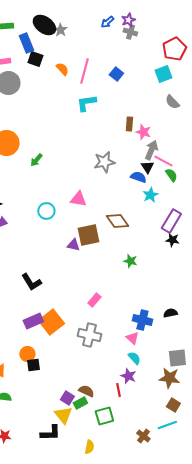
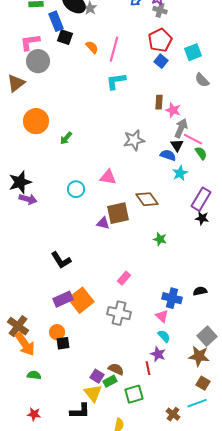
red pentagon: (174, 49) -> (160, 40), moved
blue square: (116, 74) -> (161, 61), moved
gray square: (177, 358) -> (207, 336), turned -36

